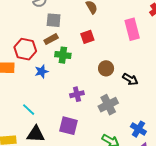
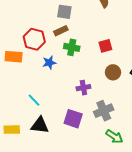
red square: (87, 37) -> (105, 46), moved
brown circle: (106, 68) -> (113, 72), moved
gray cross: (108, 105) -> (104, 111), moved

